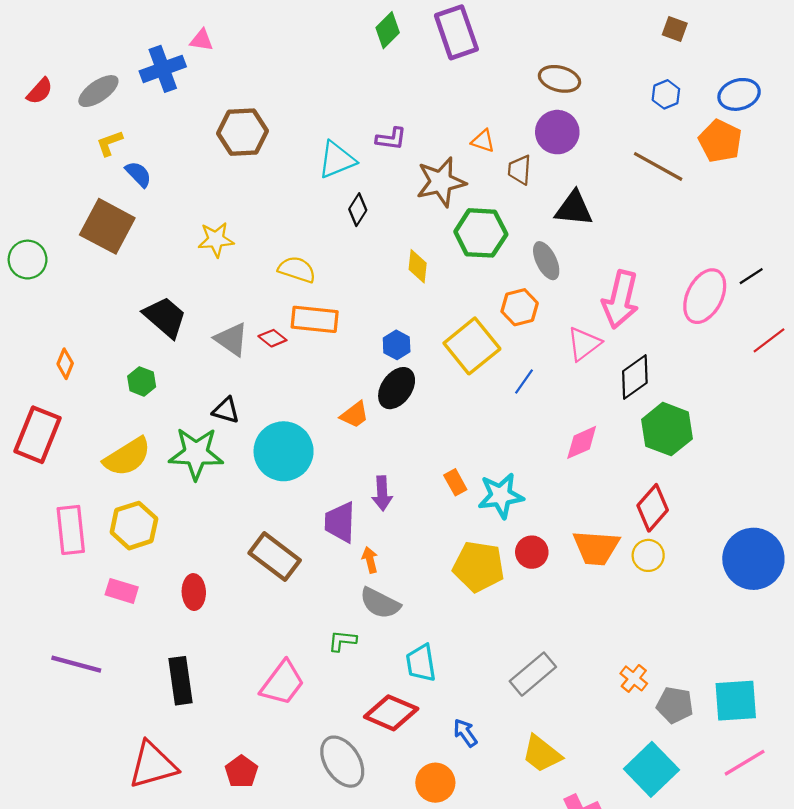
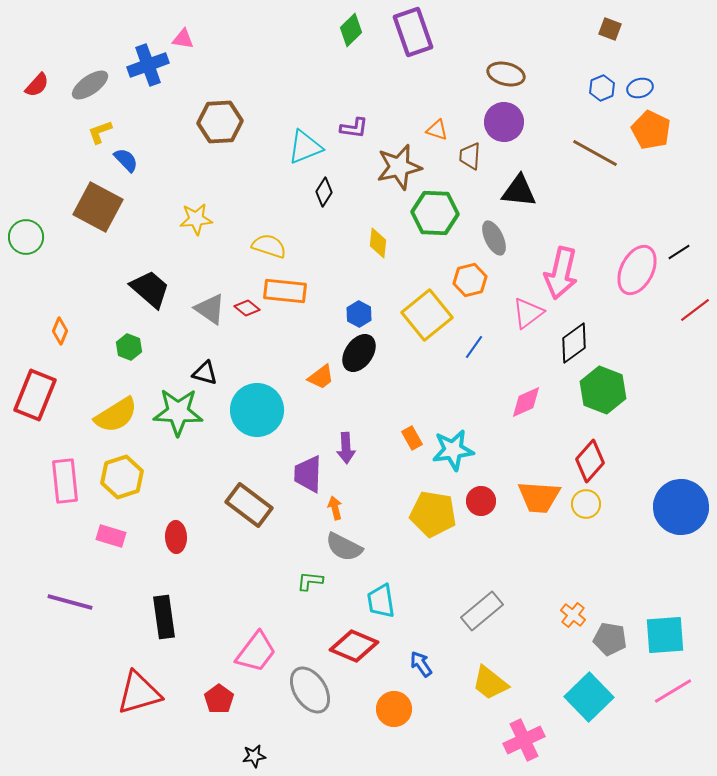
blue ellipse: (739, 94) -> (640, 88), moved, size x0.7
pink trapezoid: (282, 683) -> (256, 652), moved

